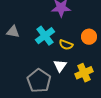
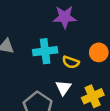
cyan cross: (45, 36) -> (45, 51), turned 30

